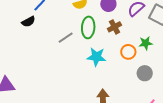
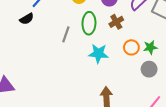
gray line: (66, 38) -> (66, 34), turned -35
green star: (146, 43) -> (150, 47), moved

